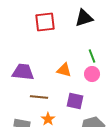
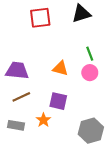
brown line: (39, 97) -> (21, 97), moved, turned -30
purple square: (75, 101) -> (58, 101), moved

